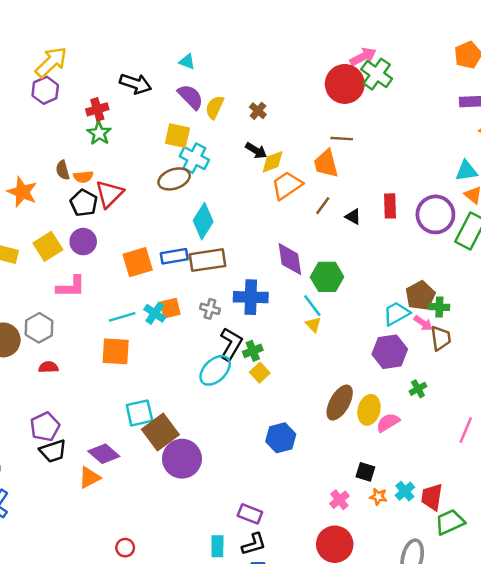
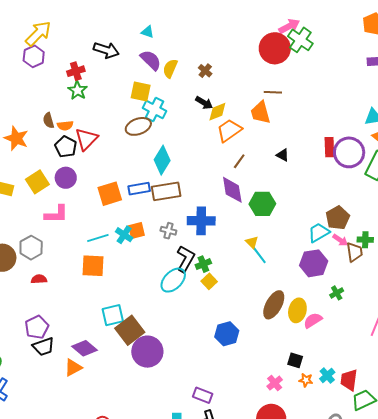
brown line: (323, 206) -> (239, 161), moved
red rectangle: (390, 206) -> (329, 147), moved
cyan line: (312, 306) -> (259, 255), moved
green cross: (439, 307) -> (365, 240), moved

